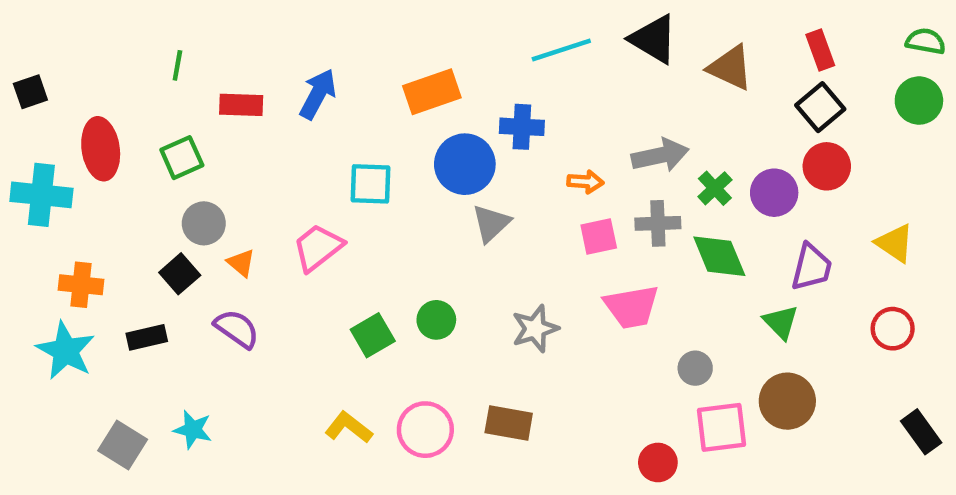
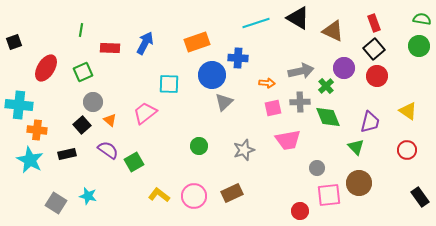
red ellipse: (101, 149) -> (46, 68), turned 40
purple circle: (774, 193) -> (344, 68), moved
cyan cross: (41, 195) -> (19, 105), moved
green square: (373, 335) -> (134, 162), moved
brown rectangle: (509, 423) -> (232, 193), turned -35

